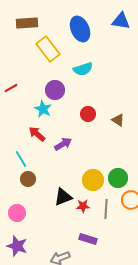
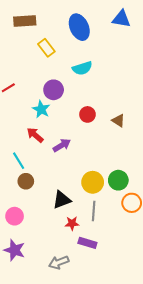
yellow rectangle: (48, 49) -> (46, 48), size x0.7
red star: (83, 206) -> (72, 223), moved
gray line: (106, 209) -> (94, 211), moved

